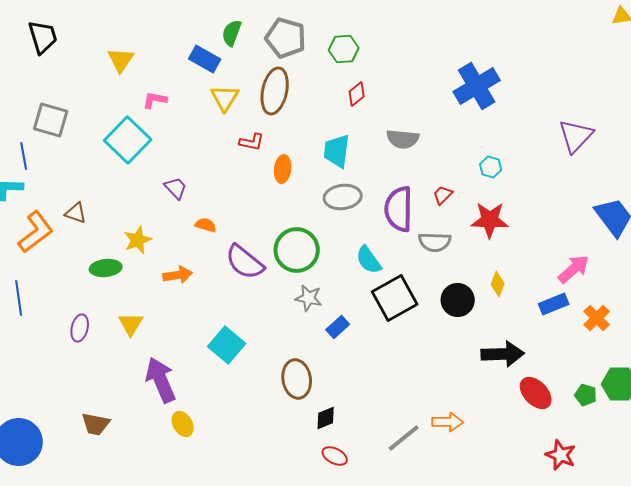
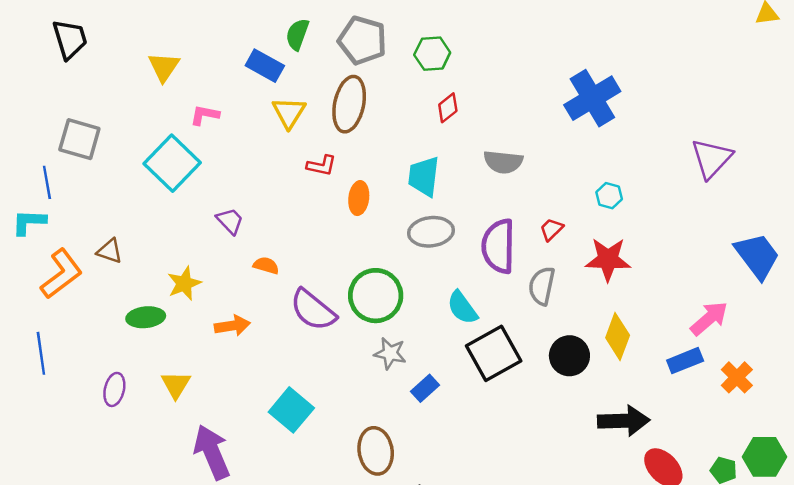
gray semicircle: (435, 242) -> (542, 286), turned 100
yellow diamond: (498, 284) -> (618, 336), size x1.5

